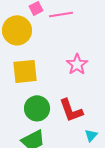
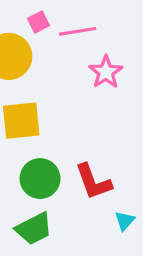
pink star: (77, 64) -> (106, 72), moved

